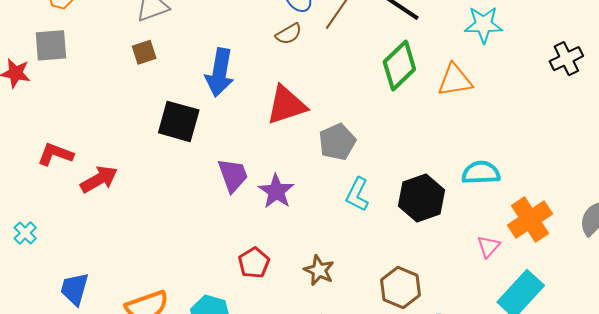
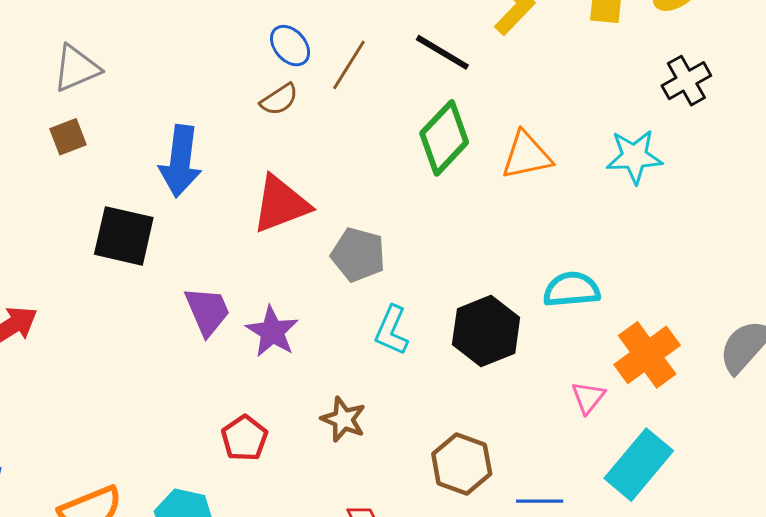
cyan star: (484, 25) -> (634, 157), moved
black cross: (566, 59) -> (686, 81), moved
gray pentagon: (337, 142) -> (358, 255), turned -30
brown star: (319, 270) -> (343, 419), moved

